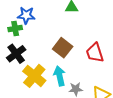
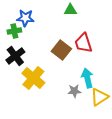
red trapezoid: (95, 53) -> (83, 43), moved
cyan arrow: (60, 76) -> (87, 78), moved

